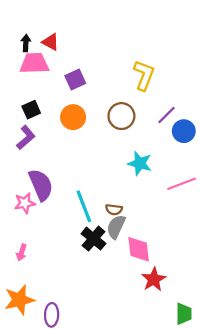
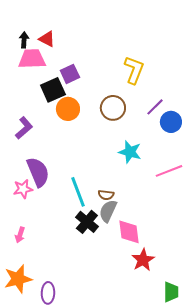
black square: (31, 110) -> (53, 90), moved, size x1.4

